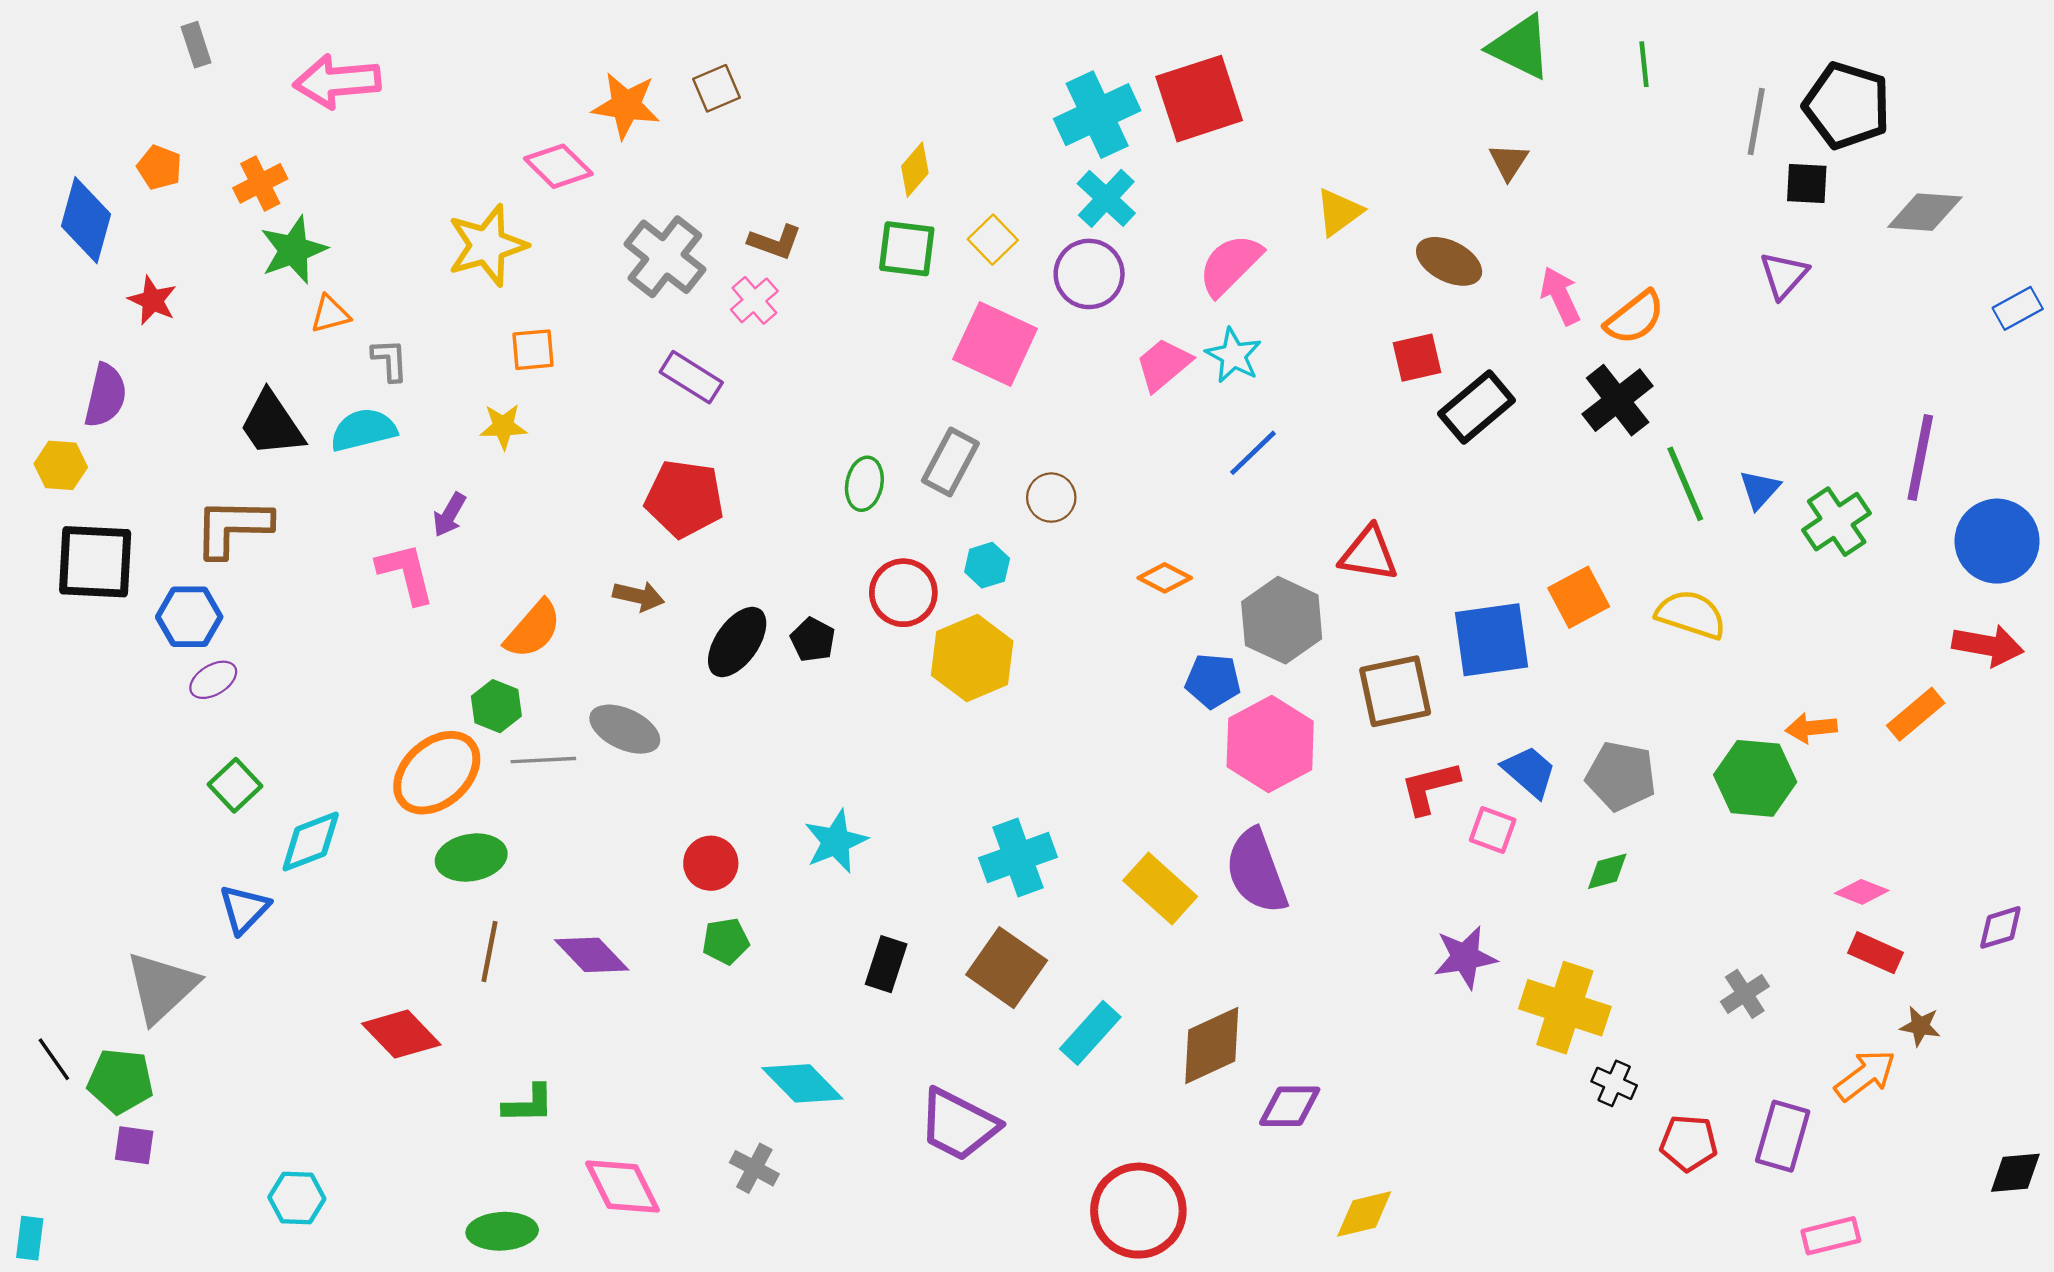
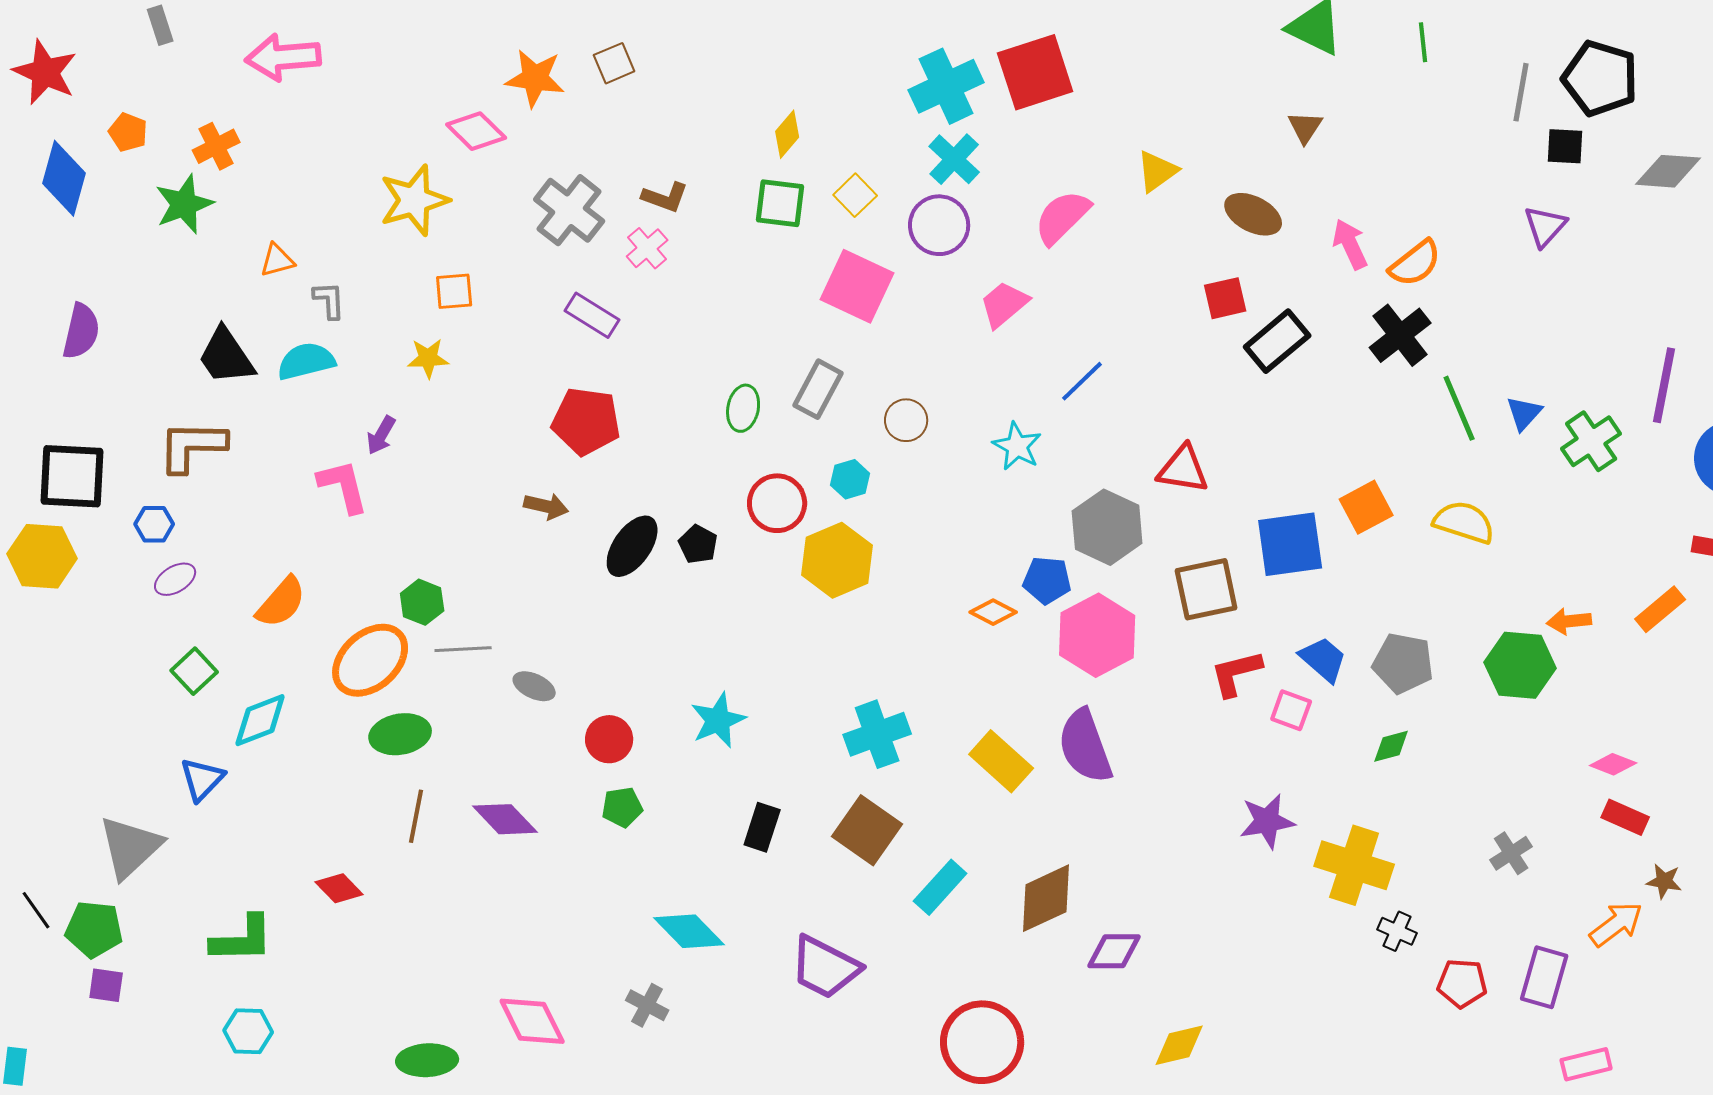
green star: (293, 250) -> (184, 204), moved
red star: (152, 300) -> (45, 72), moved, size x1.5
cyan star: (1234, 355) -> (1017, 446), moved
yellow hexagon: (61, 465) -> (42, 556), moved, size x1.5
orange diamond: (1165, 578) -> (993, 612), moved
blue hexagon: (189, 617) -> (154, 524), size x0.7
orange semicircle: (533, 629) -> (281, 602), moved
gray ellipse: (625, 729) -> (534, 686), moved, size x0.7
red diamond: (401, 1034) -> (339, 888), size x0.7
green L-shape: (528, 1104) -> (242, 939), moved, size x1.4

